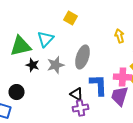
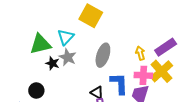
yellow square: (71, 18) -> (91, 16), size x1.6
yellow arrow: (120, 36) -> (140, 53), moved
gray star: (56, 65) -> (68, 57), moved, turned -30

